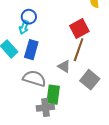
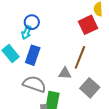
red square: (79, 28) -> (88, 25), moved
gray triangle: (64, 66) -> (65, 73), turned -32

